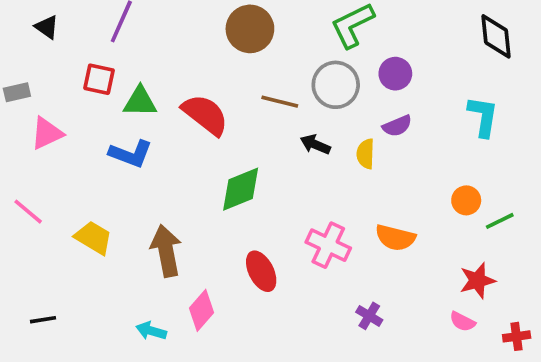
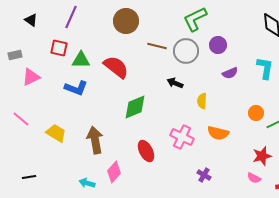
brown circle: (250, 29) -> (126, 21), moved
brown line: (280, 102) -> (157, 46), moved
purple semicircle: (397, 126) -> (230, 73), moved
yellow semicircle: (366, 154) -> (202, 101), moved

